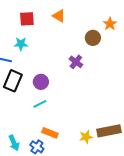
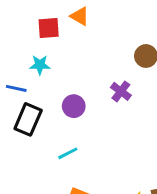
orange triangle: (59, 16) -> (80, 16), moved
purple circle: (41, 82) -> (74, 106), moved

